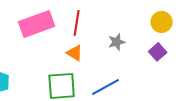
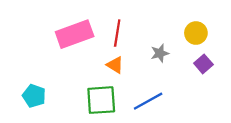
yellow circle: (162, 22) -> (196, 33), moved

